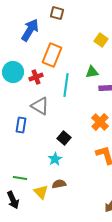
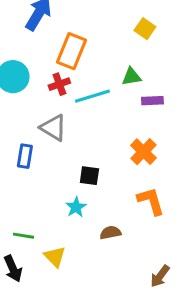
red cross: (36, 77) -> (59, 84), moved
cyan line: (66, 85) -> (92, 96), turned 65
black square: (64, 138) -> (89, 176), turned -32
brown semicircle: (59, 184) -> (110, 233), moved

